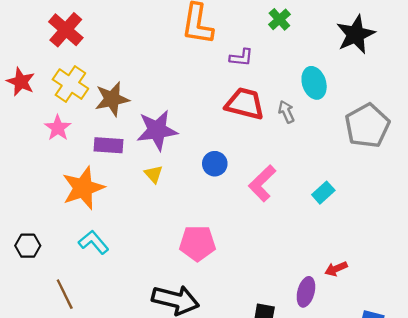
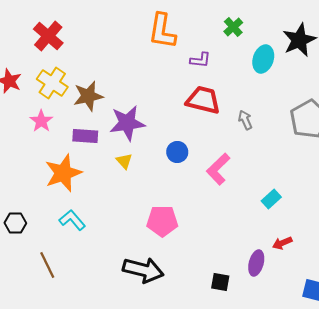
cyan ellipse: (314, 83) -> (263, 59), moved, turned 36
gray arrow: (286, 112) -> (245, 120), moved
cyan rectangle: (323, 193) -> (271, 199), moved

